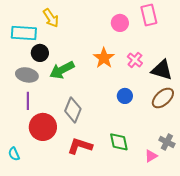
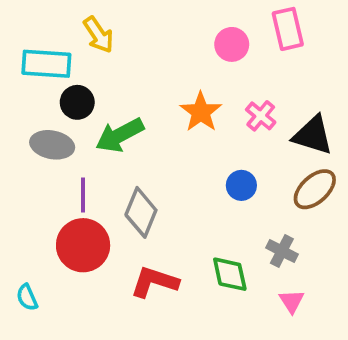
purple line: (28, 101) -> (83, 195), moved
gray cross: (167, 142) -> (282, 251), moved
pink triangle: (151, 156) -> (292, 301), turned -32

